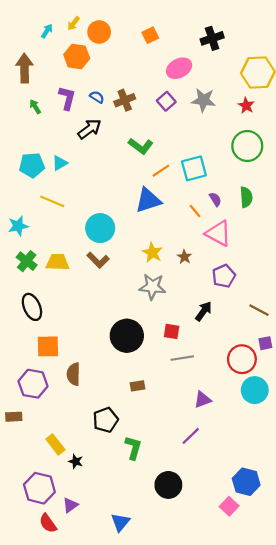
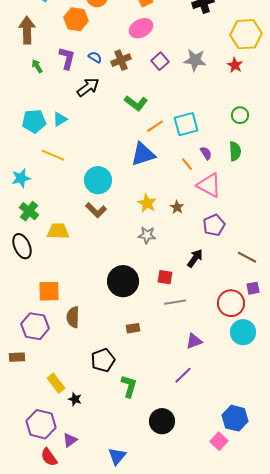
pink ellipse: (179, 68) -> (141, 28), moved
green circle: (247, 146) -> (240, 115), moved, size x0.6
yellow trapezoid: (58, 262) -> (58, 231), moved
gray star: (152, 287) -> (147, 235), size x0.7
black ellipse: (32, 307) -> (22, 246), moved

